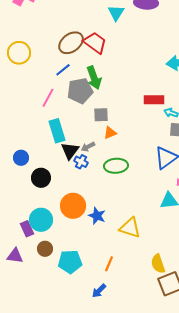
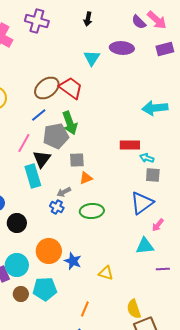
black triangle: (70, 151) -> (42, 159), moved
yellow triangle: (130, 228) -> (106, 273), size x0.7
cyan pentagon: (70, 262) -> (45, 289), moved

